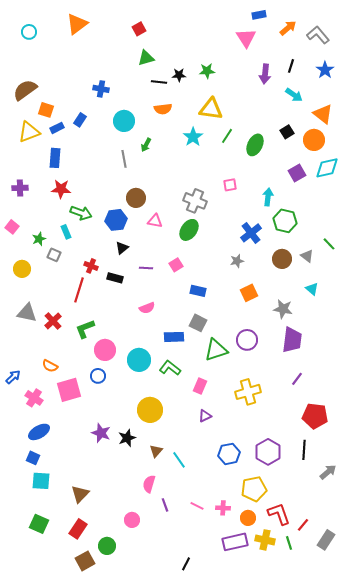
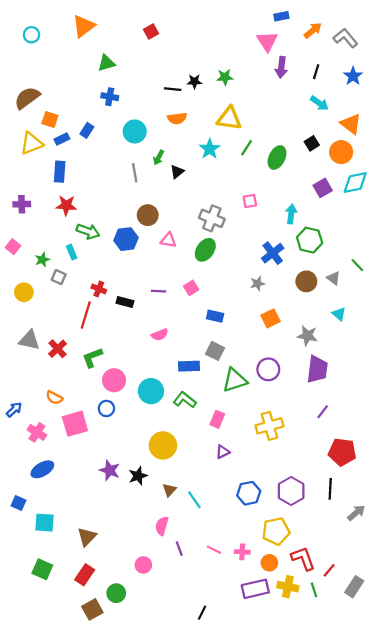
green triangle: (146, 58) -> (106, 63), moved
purple arrow: (265, 74) -> (281, 67), moved
black triangle: (122, 248) -> (177, 172), moved
blue square: (33, 458) -> (18, 503), moved

